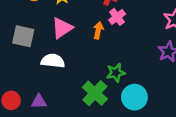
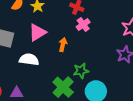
orange arrow: (98, 30) -> (63, 45), moved

